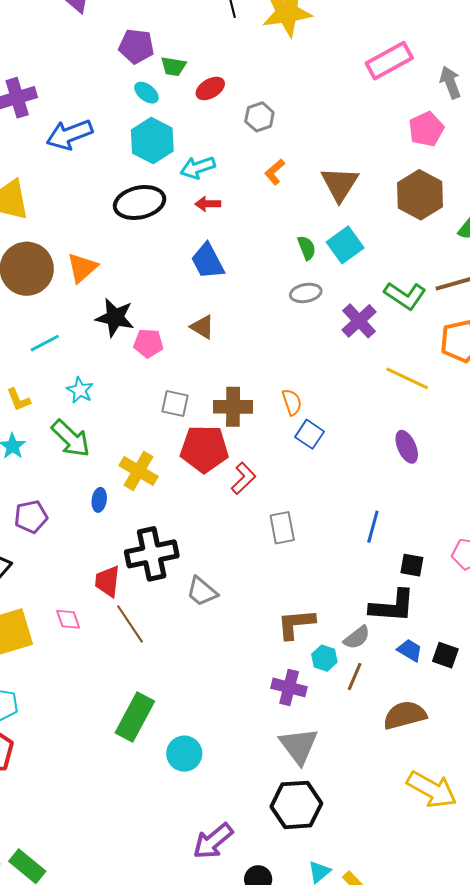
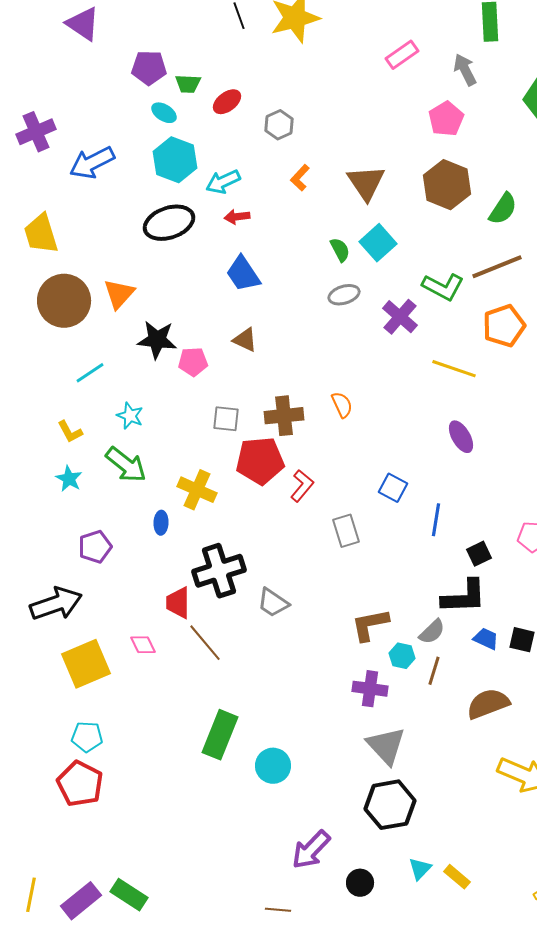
pink rectangle: (389, 61) -> (402, 55), size x0.7
blue square: (310, 434) -> (393, 488), moved
black square: (412, 565) -> (479, 554), turned -30

